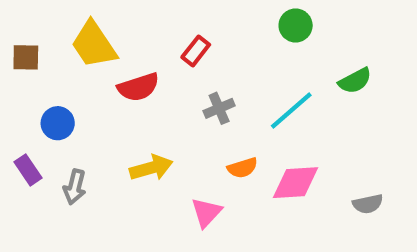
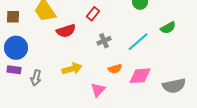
blue circle: (58, 123) -> (16, 48), moved, size x1.5
purple rectangle: (28, 170) -> (14, 70), turned -48
gray semicircle: (368, 204) -> (174, 86), size x1.6

